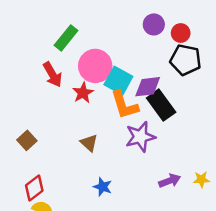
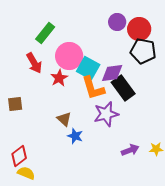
red circle: (181, 33) -> (139, 29), size x1.5
brown square: (27, 140) -> (15, 104), moved, turned 35
blue star: (103, 187) -> (75, 136), moved

